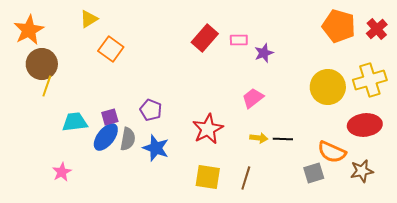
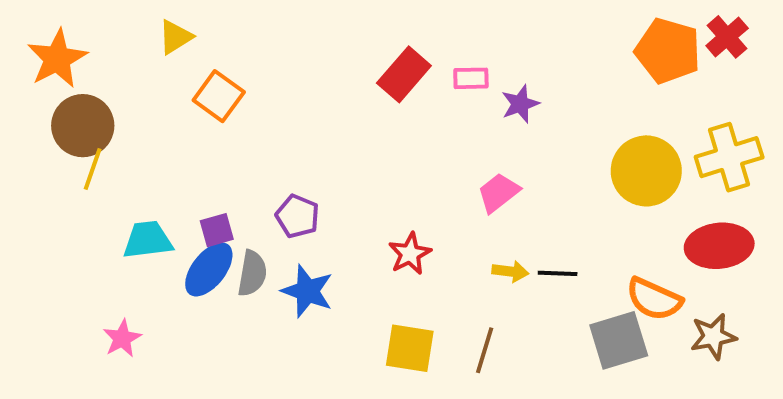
red cross: (377, 29) -> (727, 37), moved
red star: (208, 129) -> (410, 254), size x0.7
gray square: (314, 173) -> (619, 340), size x1.4

